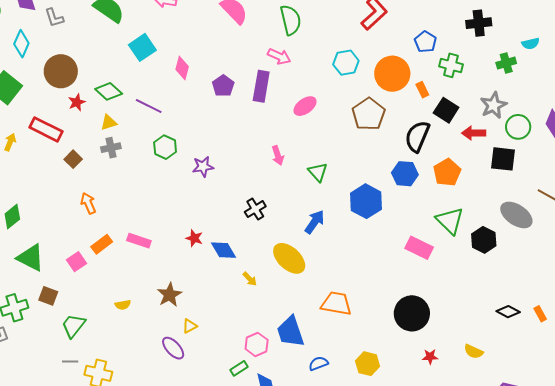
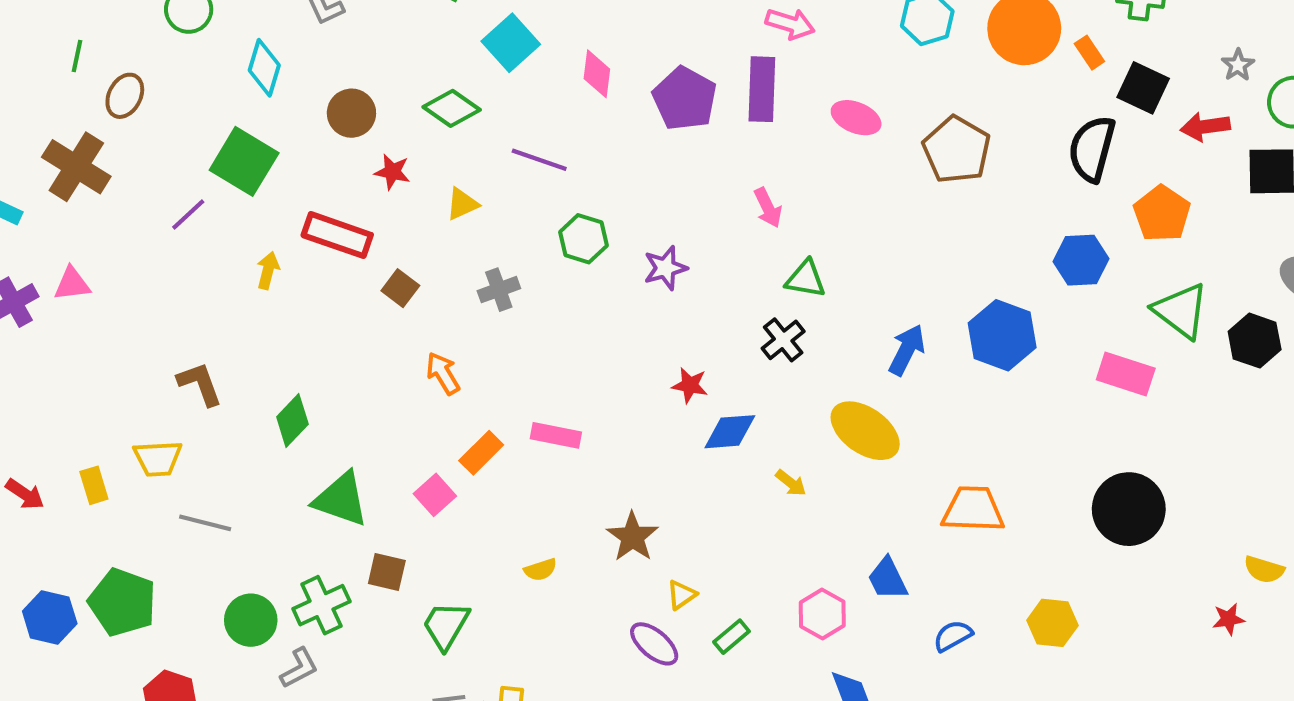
brown circle: (61, 71) -> (351, 113), size x0.7
purple pentagon: (223, 86) -> (685, 99), size x1.4
green diamond: (109, 91) -> (452, 108), moved
red star: (77, 102) -> (392, 172), turned -30
gray star: (493, 105) -> (1238, 65), size x0.6
pink ellipse: (305, 106) -> (856, 118), turned 65
brown pentagon: (369, 114) -> (957, 150), moved
gray cross: (111, 148) -> (499, 290), moved
pink arrow: (278, 155) -> (768, 208), moved
green triangle: (318, 172) -> (806, 279), moved, turned -30
blue hexagon: (405, 174) -> (1081, 260), moved
blue hexagon: (366, 201) -> (1002, 335), moved
red star: (194, 238) -> (690, 385), moved
blue diamond: (224, 250) -> (730, 432), turned -56
blue trapezoid: (290, 332) -> (888, 579), size x0.7
red star: (430, 357) -> (1228, 619), moved
green rectangle: (239, 368) -> (732, 637), moved

